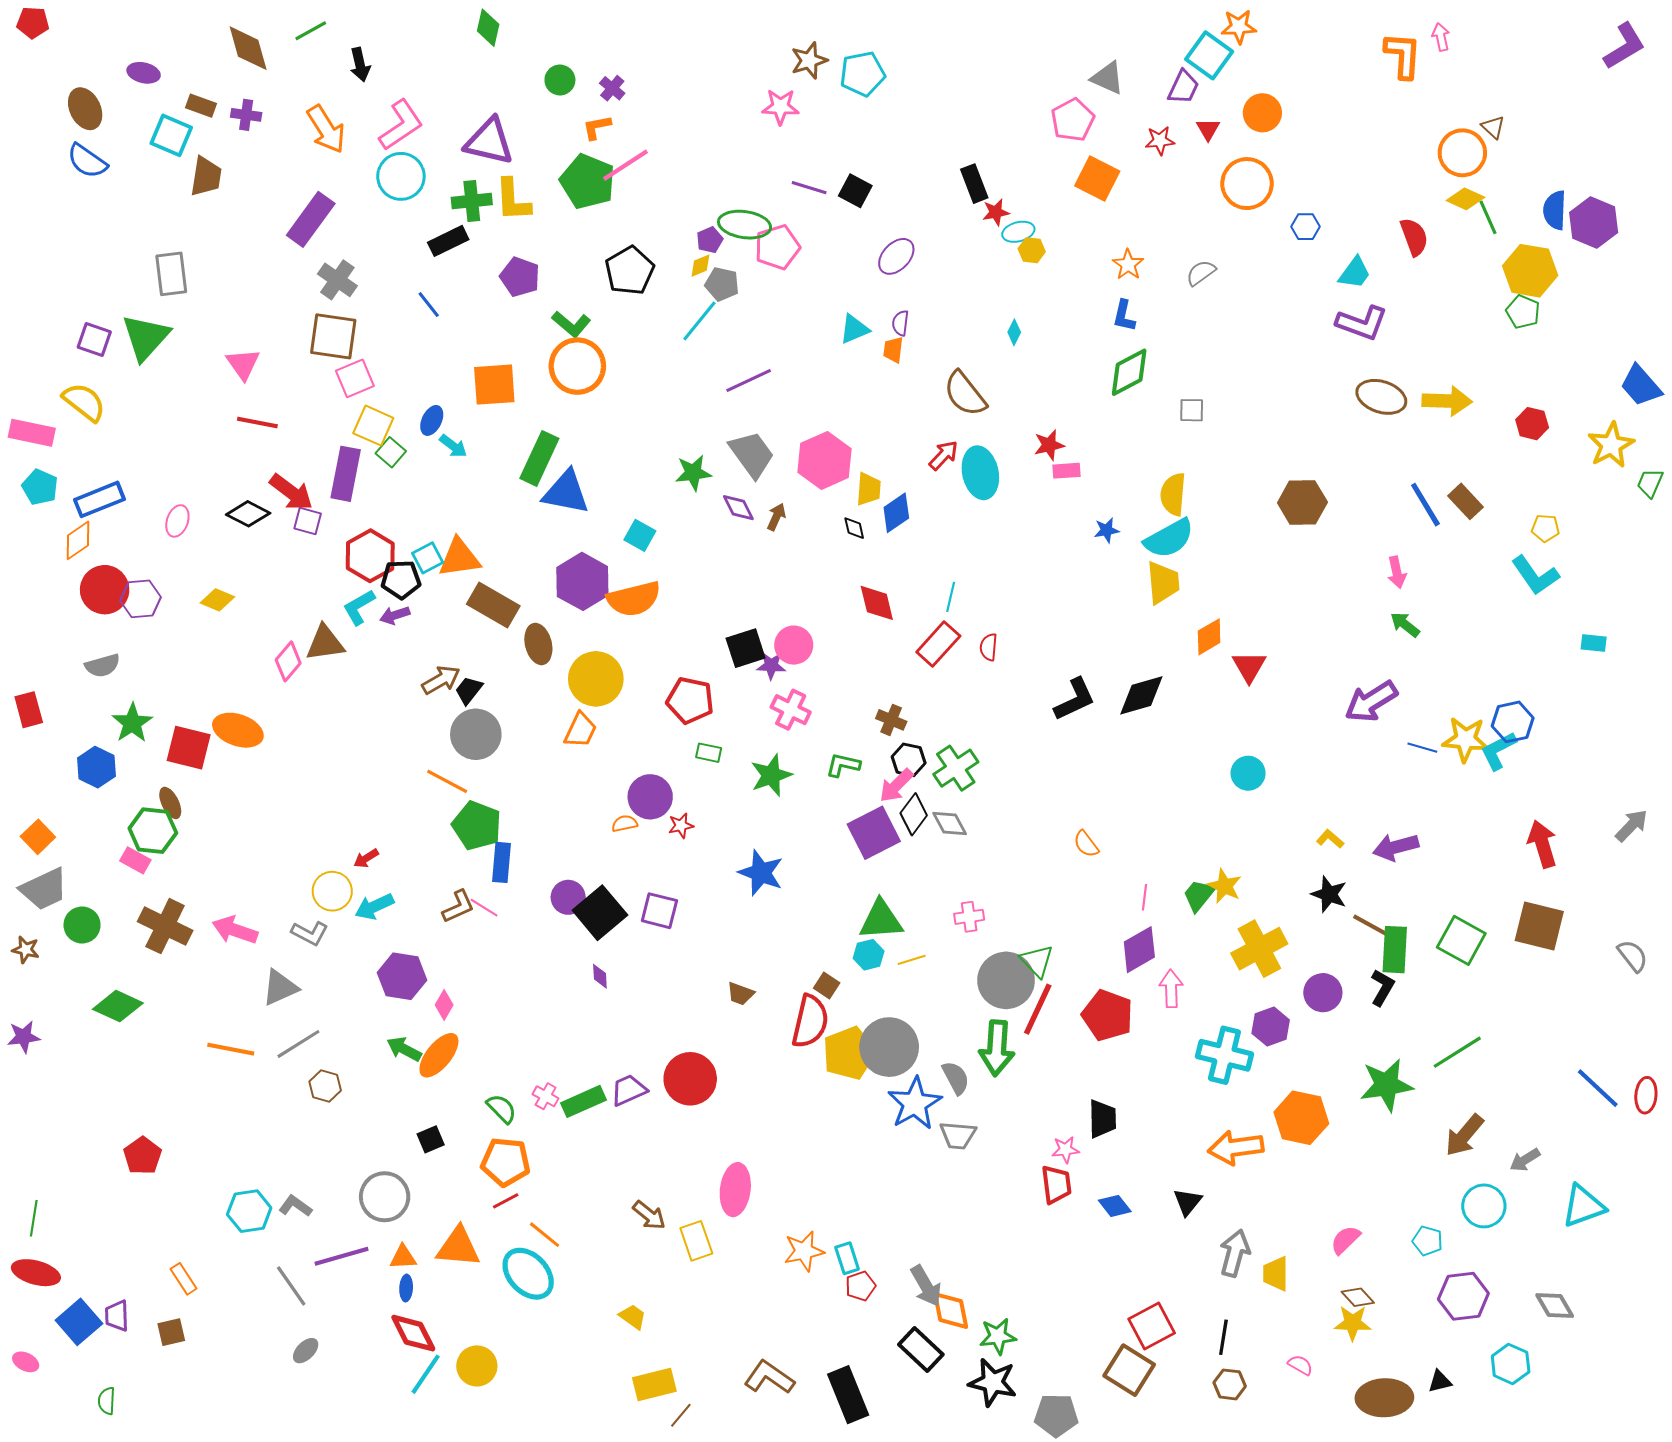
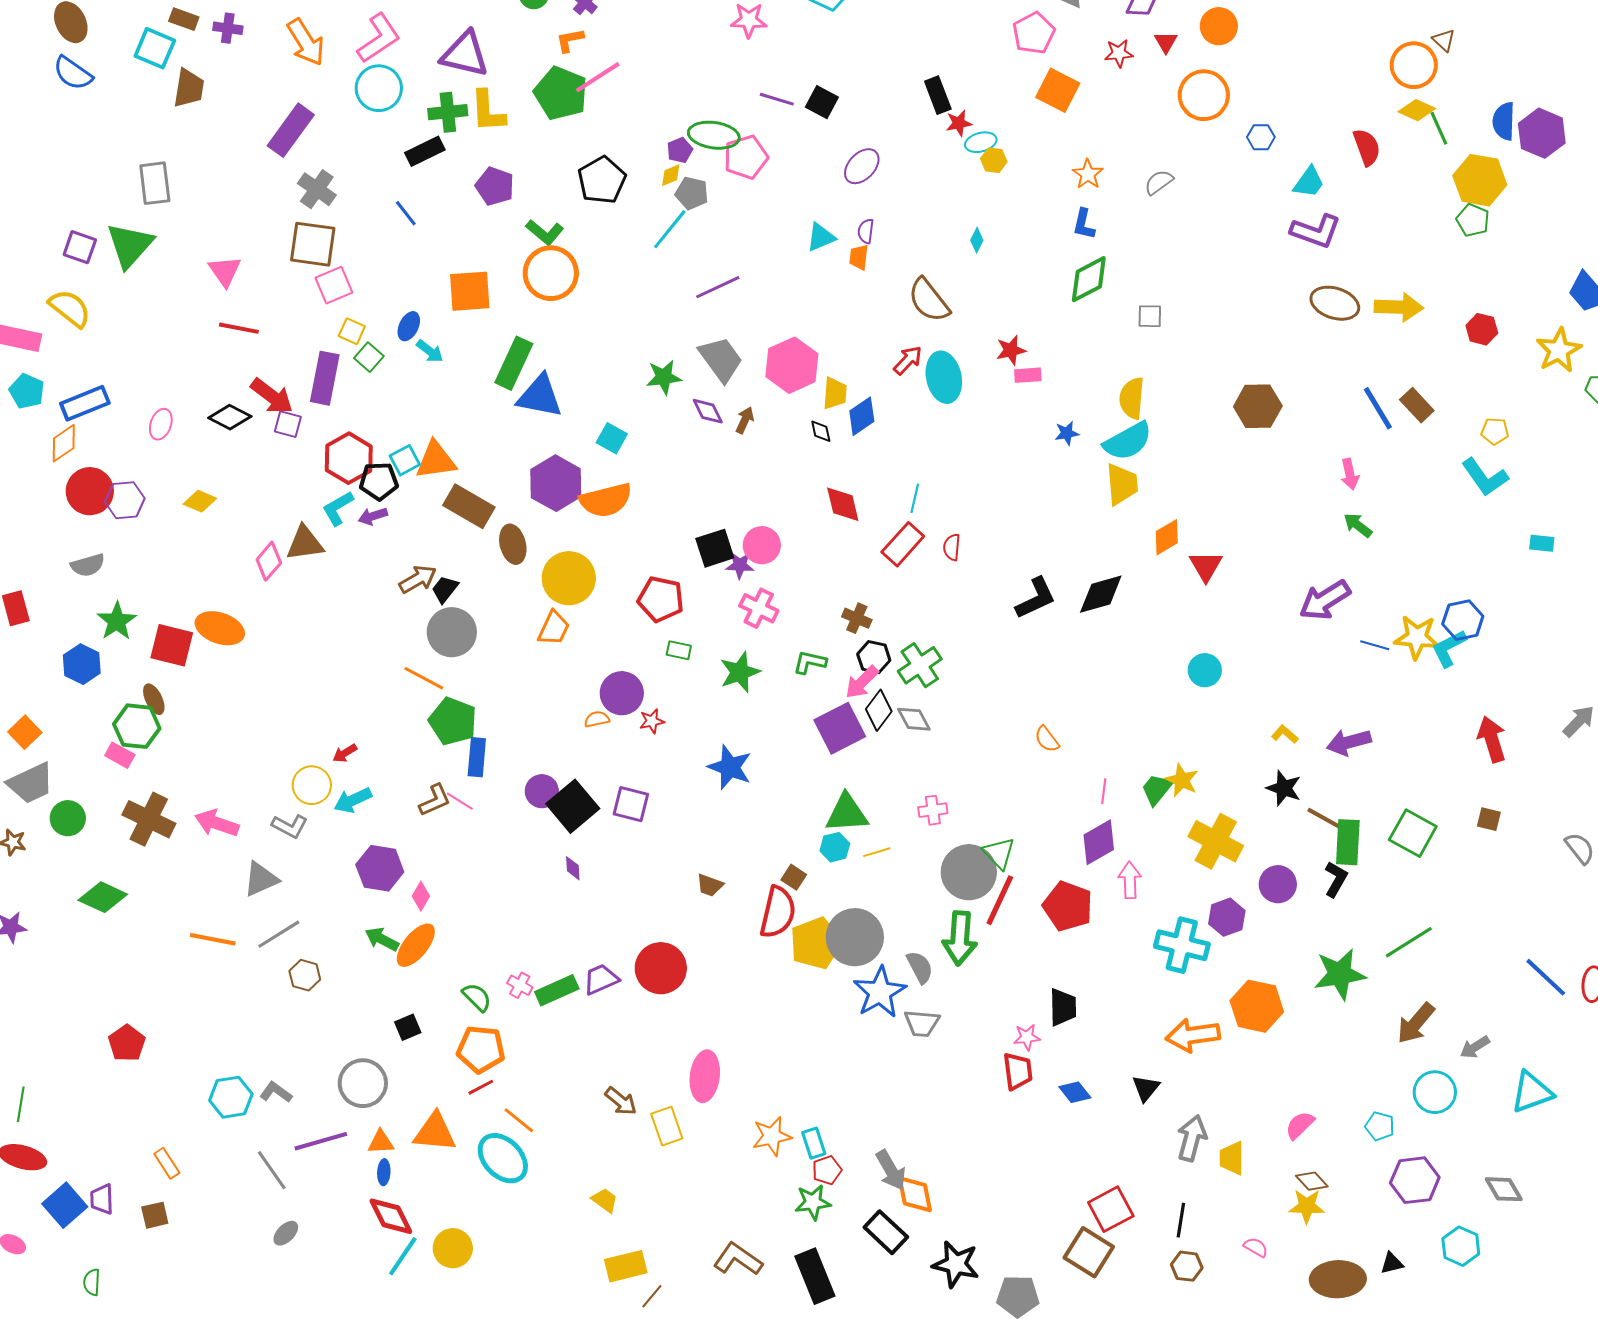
yellow square: (373, 426) -> (352, 331), size x0.7
brown square: (1539, 926) -> (1489, 819), size x0.5
yellow cross: (1259, 949) -> (1216, 841), turned -34
green star: (998, 1336) -> (813, 1202), moved

